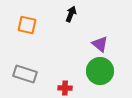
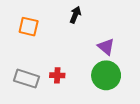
red cross: (65, 88) -> (57, 75), moved

